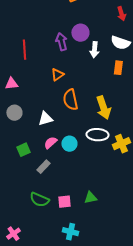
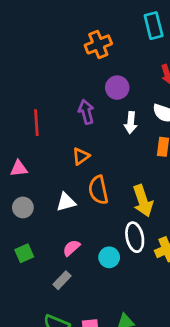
purple circle: (80, 33) -> (117, 88), moved
white triangle: (45, 119) -> (66, 202), moved
white ellipse: (97, 135) -> (135, 237), turned 75
cyan circle: (69, 144) -> (109, 257), moved
green square: (23, 150) -> (24, 253), moved

